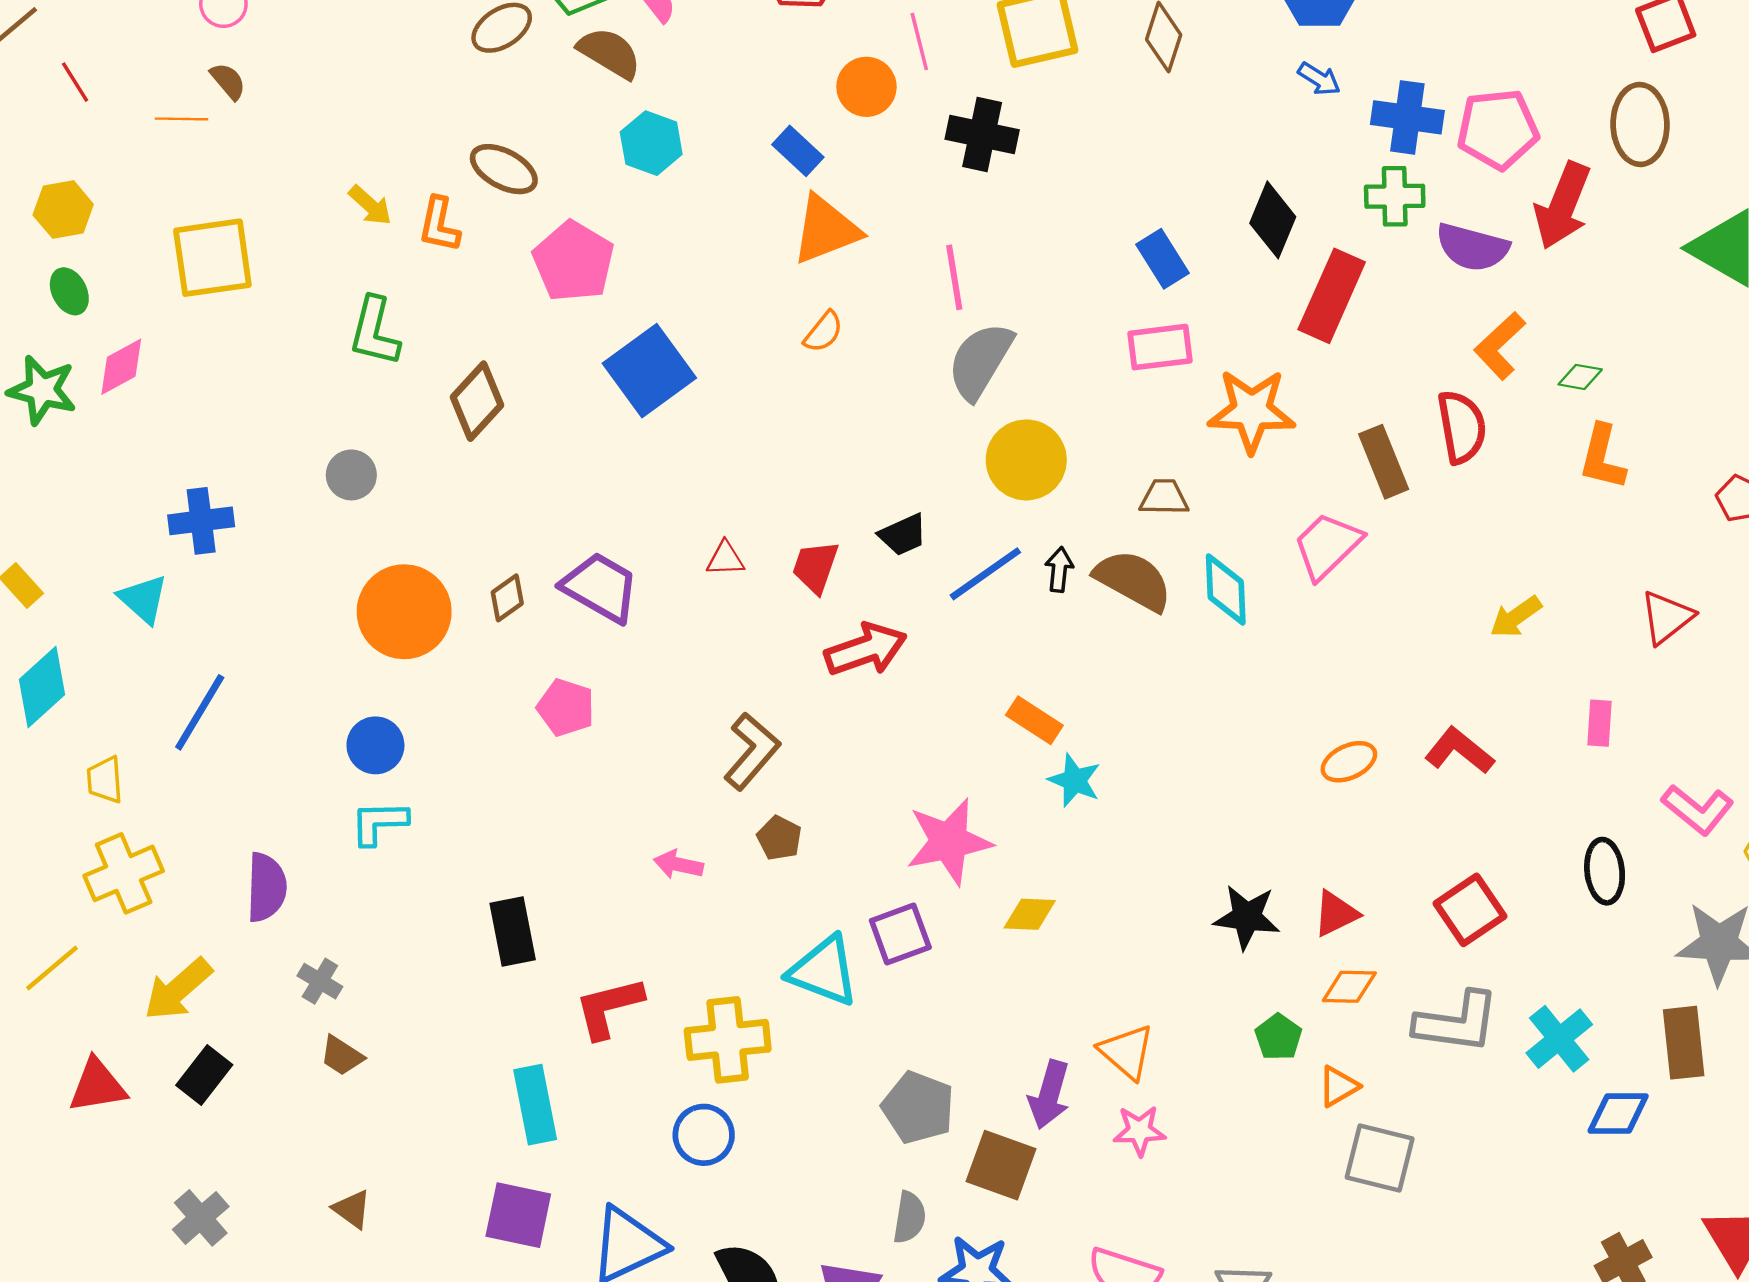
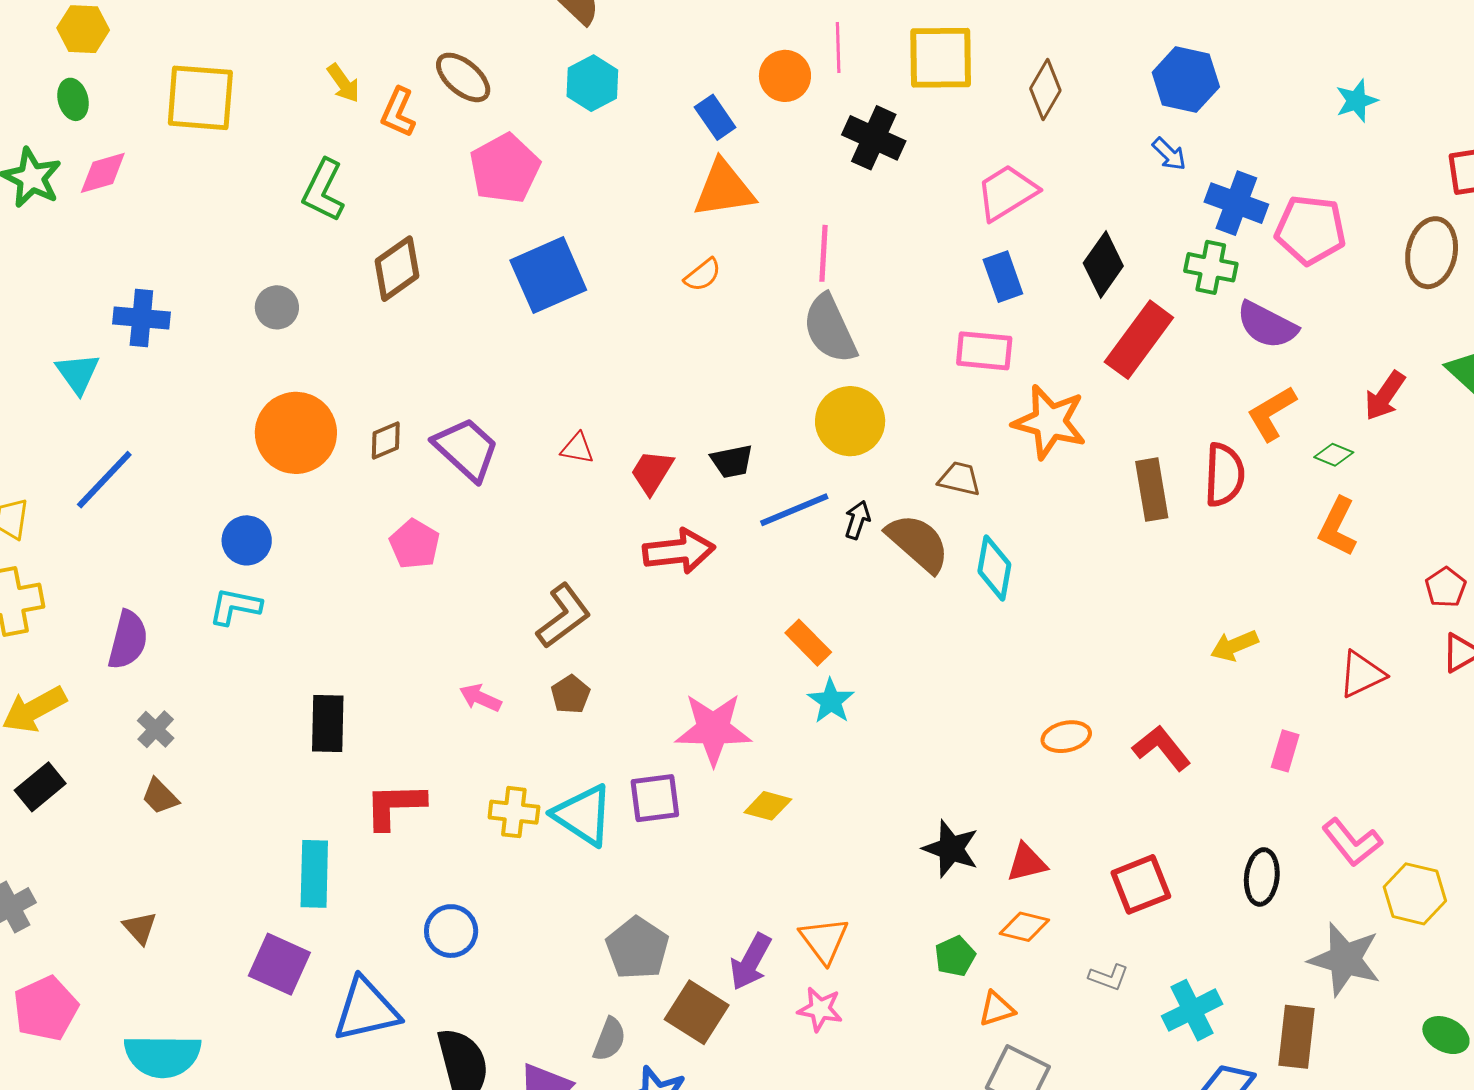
red arrow: (1563, 206) -> (1385, 396), moved, size x0.7
gray semicircle: (980, 361) -> (830, 329), turned -68
pink trapezoid: (1327, 546) -> (1007, 192), moved
gray L-shape: (1457, 1022) -> (1109, 977), size x0.5
yellow cross: (728, 1040) -> (514, 812), moved, size x0.7

